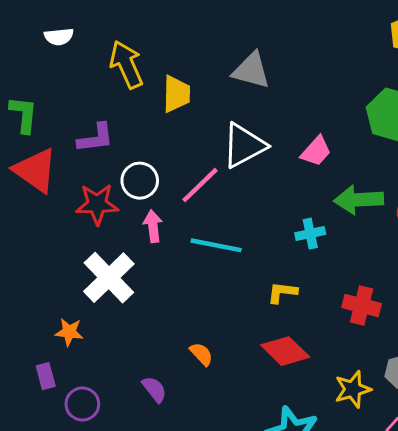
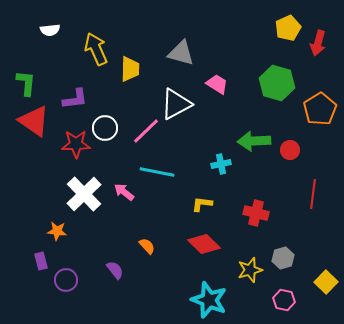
pink trapezoid: (316, 151) -> (217, 84), moved, turned -100
pink arrow: (153, 226) -> (124, 192), moved, turned -45

